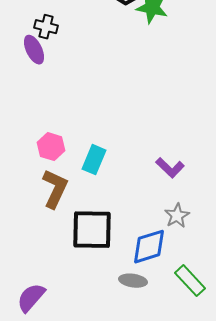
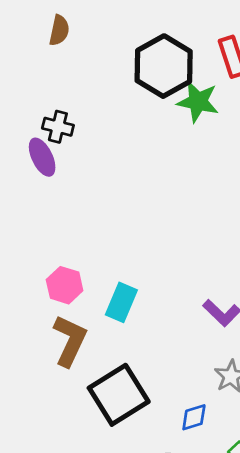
black square: (92, 230) -> (119, 395), turned -33
blue diamond: (149, 247) -> (194, 417), size x0.6

